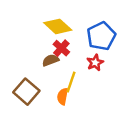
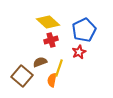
red cross: (61, 48) -> (51, 40), turned 32
brown semicircle: (51, 60) -> (40, 62), moved

